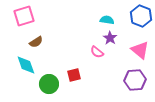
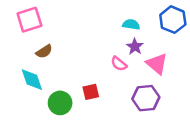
pink triangle: (140, 50) -> (157, 64), moved
purple hexagon: (135, 80) -> (146, 98), moved

